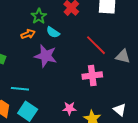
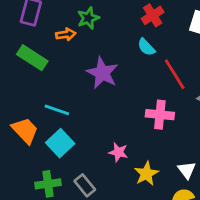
green star: (39, 16) -> (88, 18), moved
cyan semicircle: (53, 32) -> (146, 47), moved
orange arrow: (28, 34) -> (66, 34), moved

